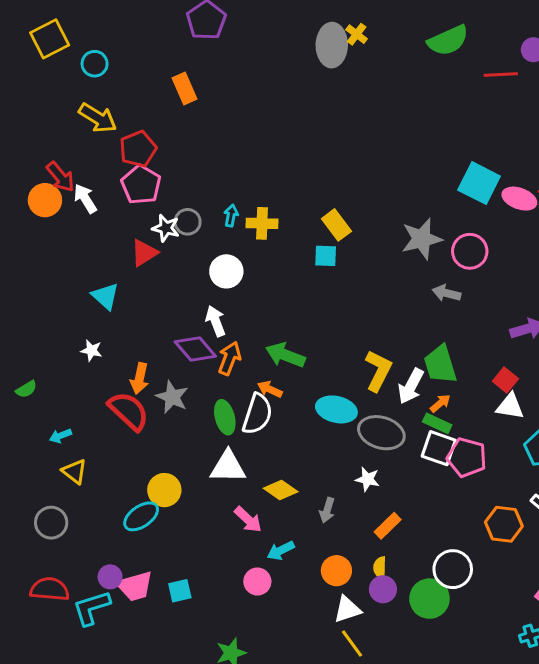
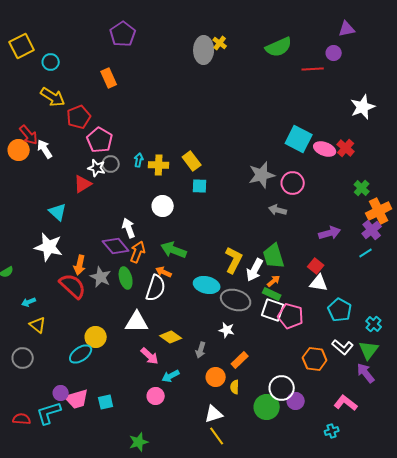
pink pentagon: (141, 185) -> (100, 140), moved
yellow rectangle: (336, 225) -> (192, 161), moved
white circle: (226, 271) -> (163, 206), moved
white star: (91, 351) -> (49, 247), size x2.0
green ellipse: (225, 417) -> (126, 278), moved
orange circle: (336, 571) -> (216, 377), moved
red semicircle: (50, 589) -> (22, 419), moved, size x0.7
purple circle: (383, 589) -> (296, 401), moved

